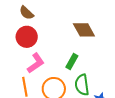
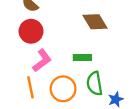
green rectangle: (72, 61) -> (82, 58), turned 63

